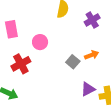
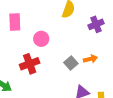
red cross: (21, 64) -> (30, 64), moved

